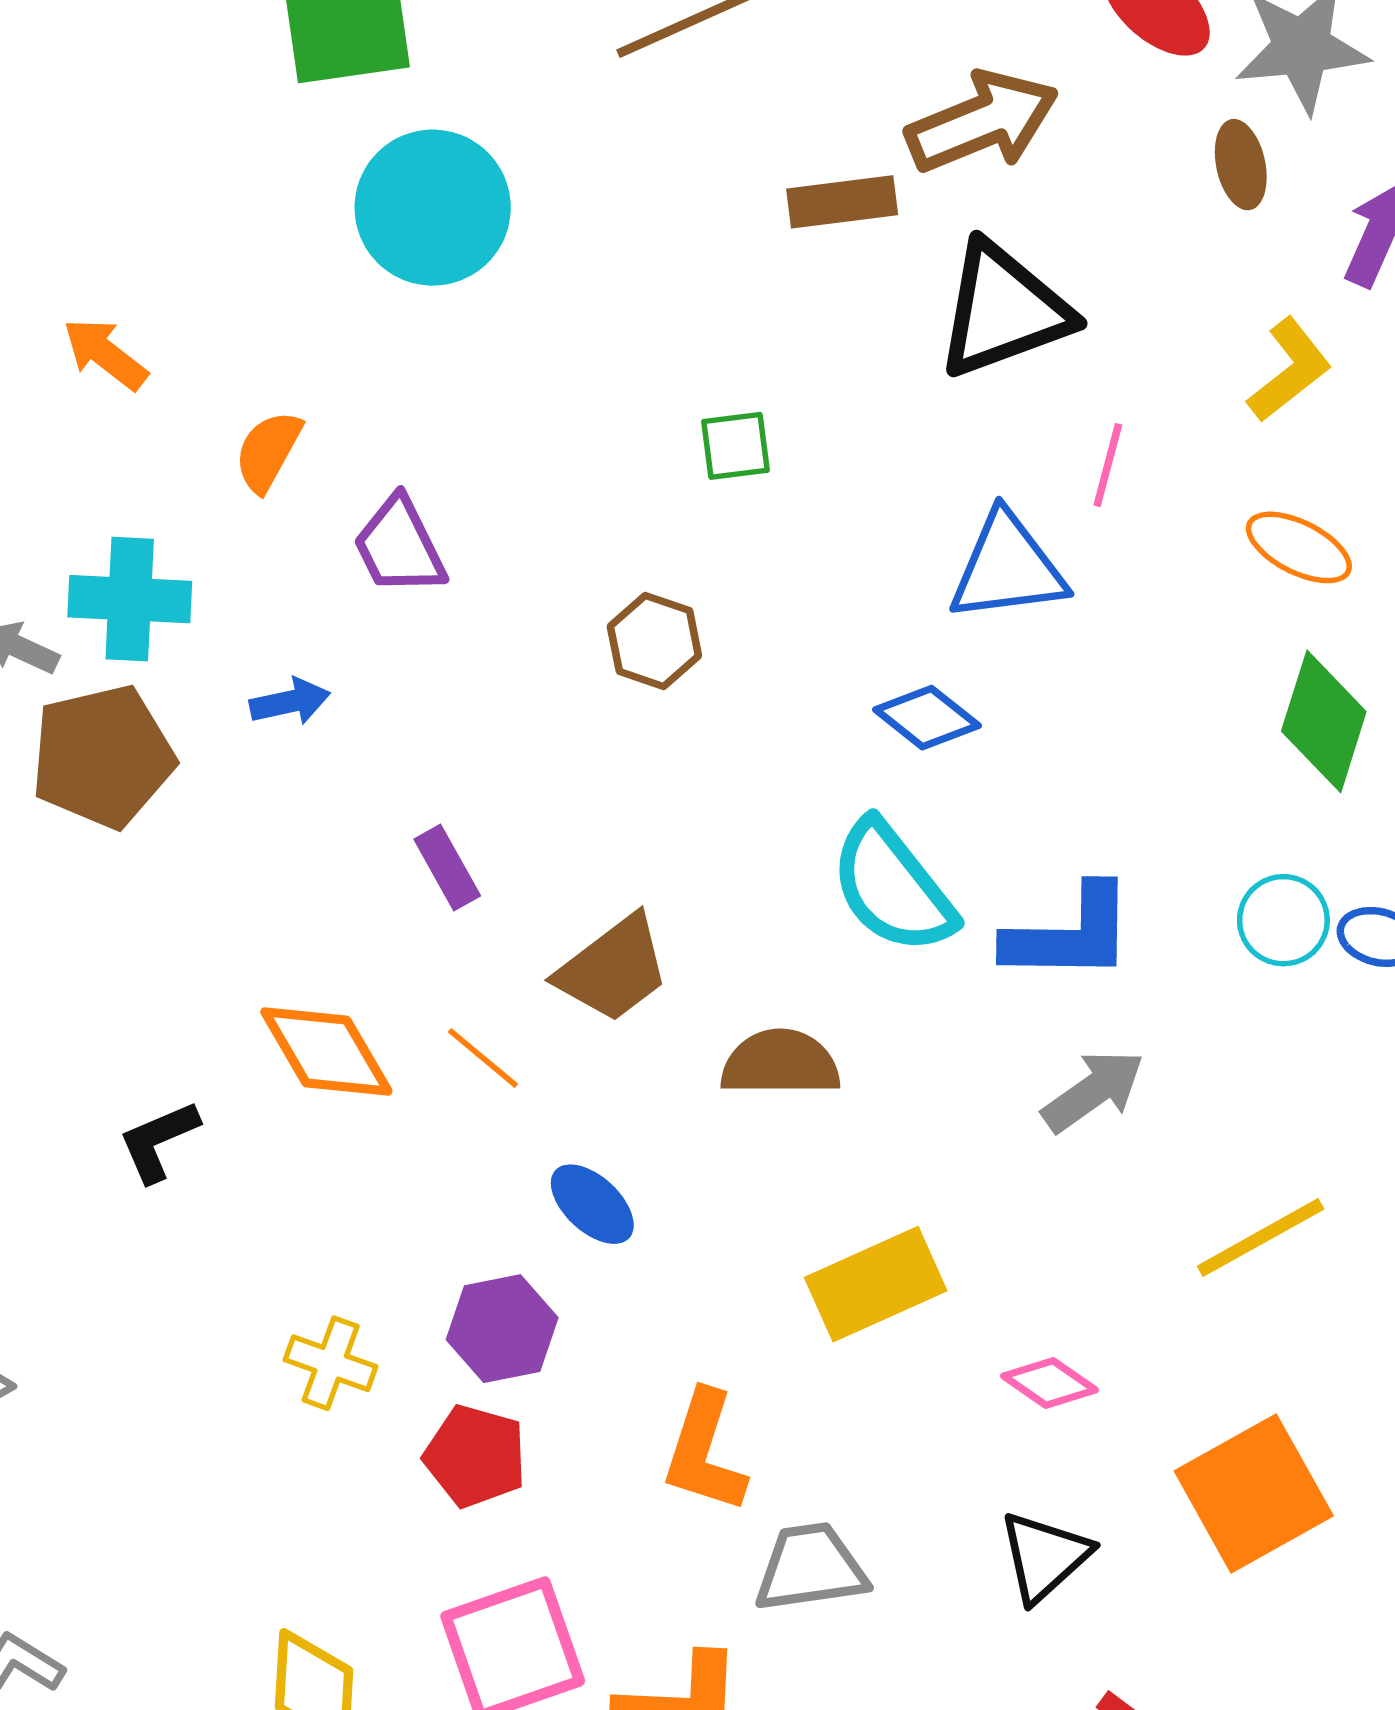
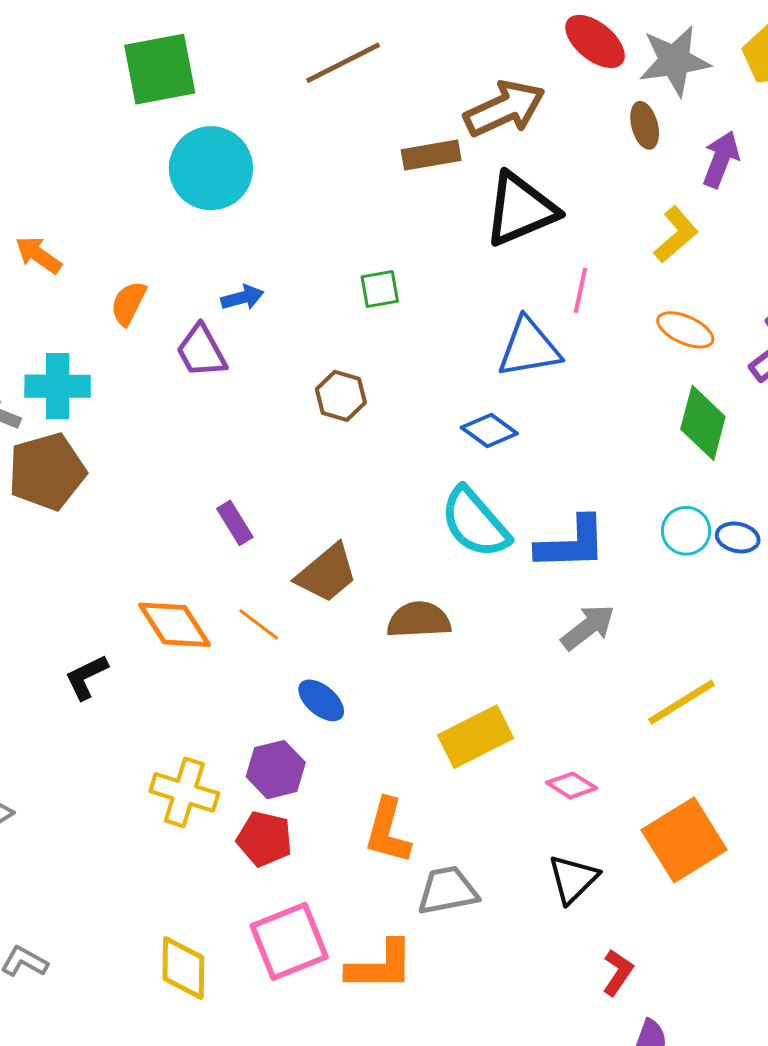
blue arrow: (290, 702) -> (242, 298), moved
yellow cross: (331, 1363) -> (184, 792), size x1.4

